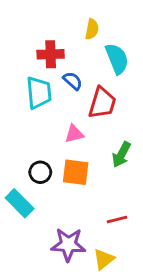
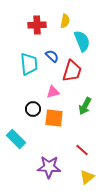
red cross: (51, 54) -> (37, 25), moved
black circle: (40, 172) -> (33, 109), moved
red line: (117, 219) -> (82, 150), turned 56
yellow triangle: (104, 259) -> (87, 177), moved

